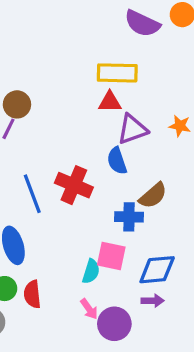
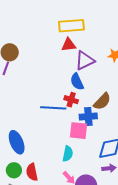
red cross: (74, 185) -> (71, 100), moved, size x0.6
blue line: (32, 194) -> (53, 108), moved, turned -60
pink square: (111, 256) -> (78, 131), moved

